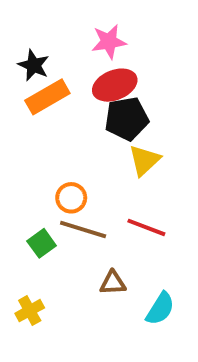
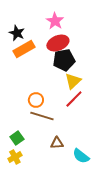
pink star: (109, 42) -> (55, 21), turned -30
red line: (146, 227) -> (74, 99), moved, turned -66
green square: (42, 243) -> (17, 138), moved
cyan semicircle: (160, 309) -> (81, 156), turned 96

